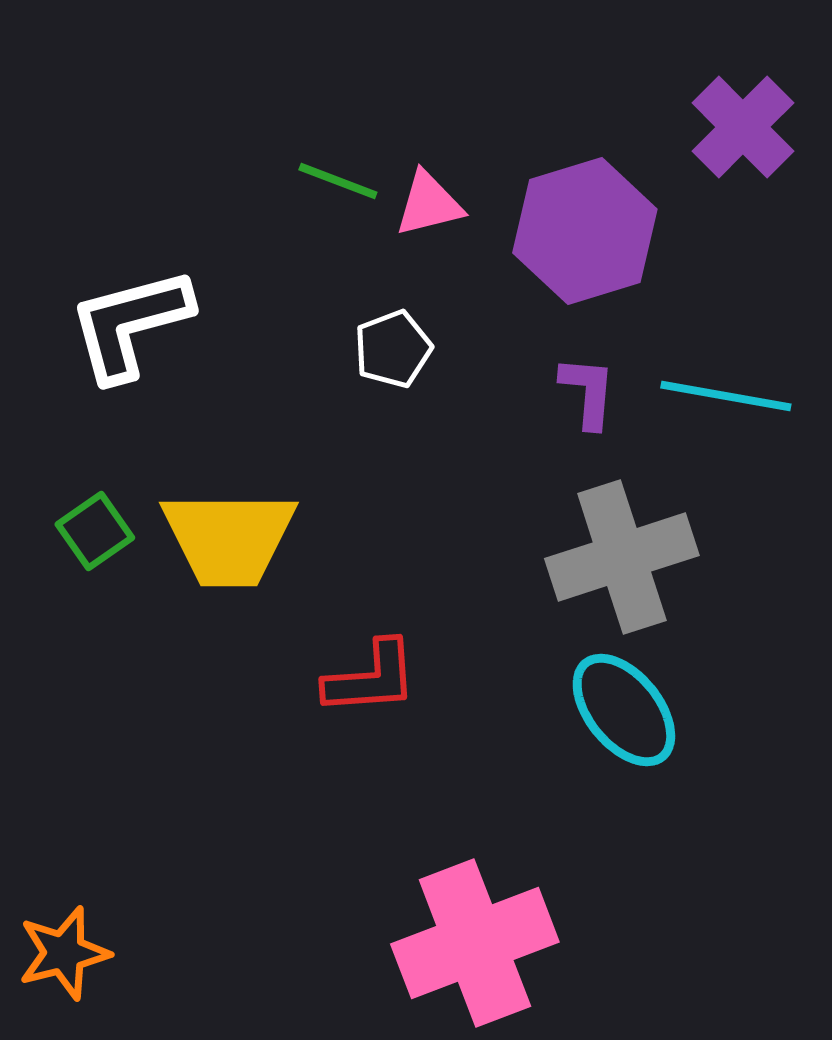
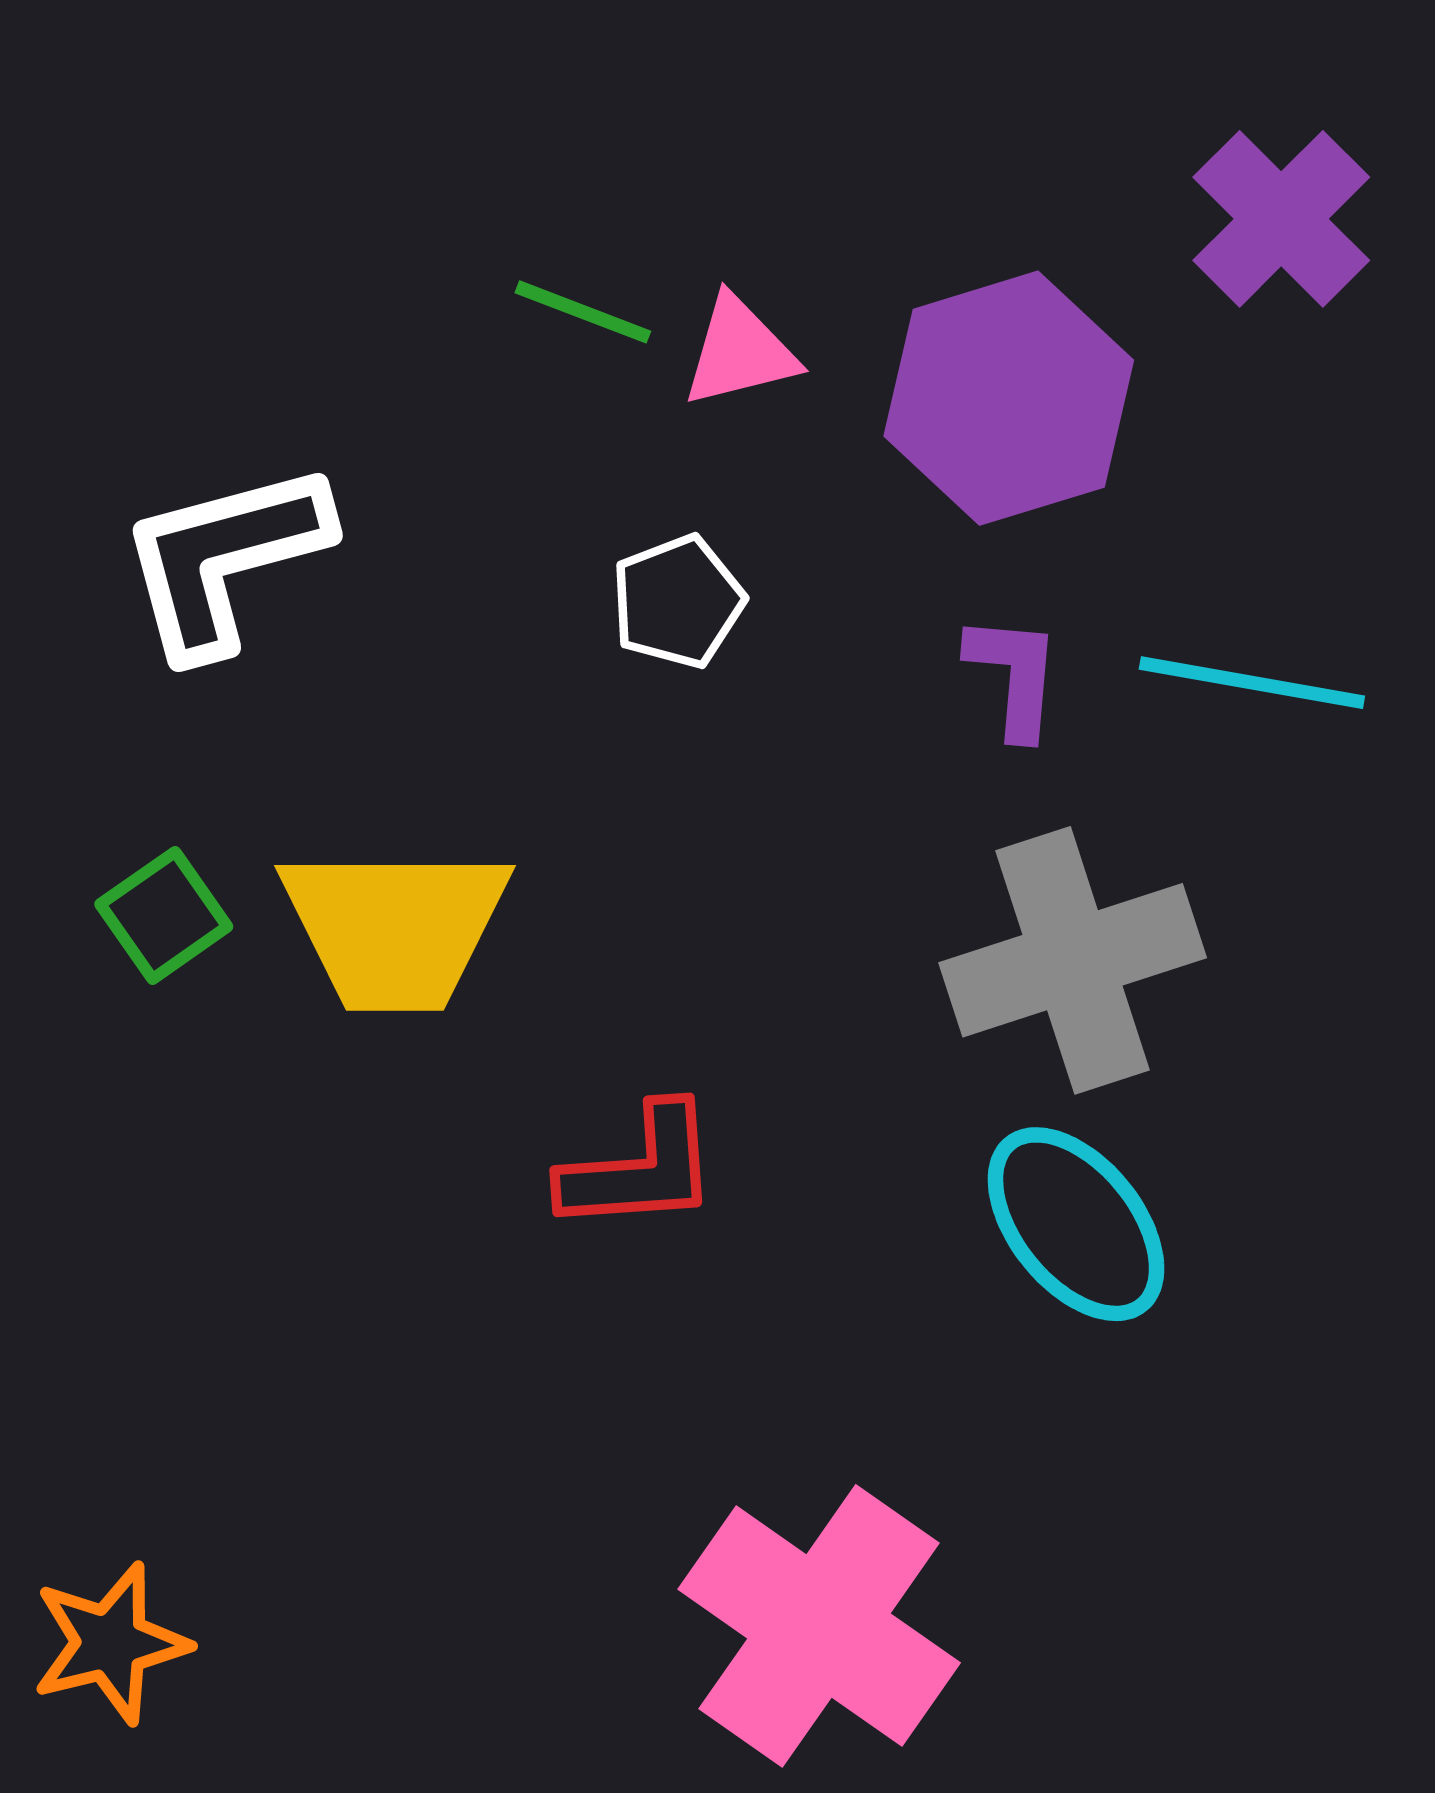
pink cross: (475, 943) -> (819, 1626), turned -34

